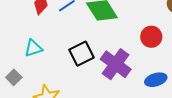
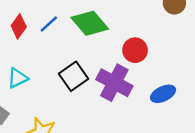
red circle: (151, 37) -> (135, 50), moved

